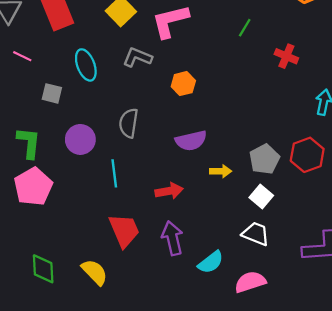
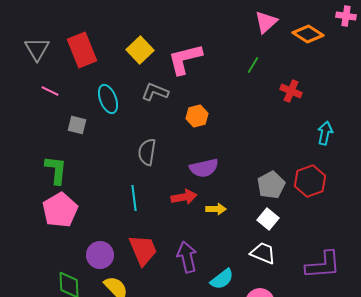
purple circle: (80, 139) -> (100, 255), moved
yellow arrow: (221, 171) -> (216, 209), moved
red arrow: (169, 191) -> (184, 197), moved

